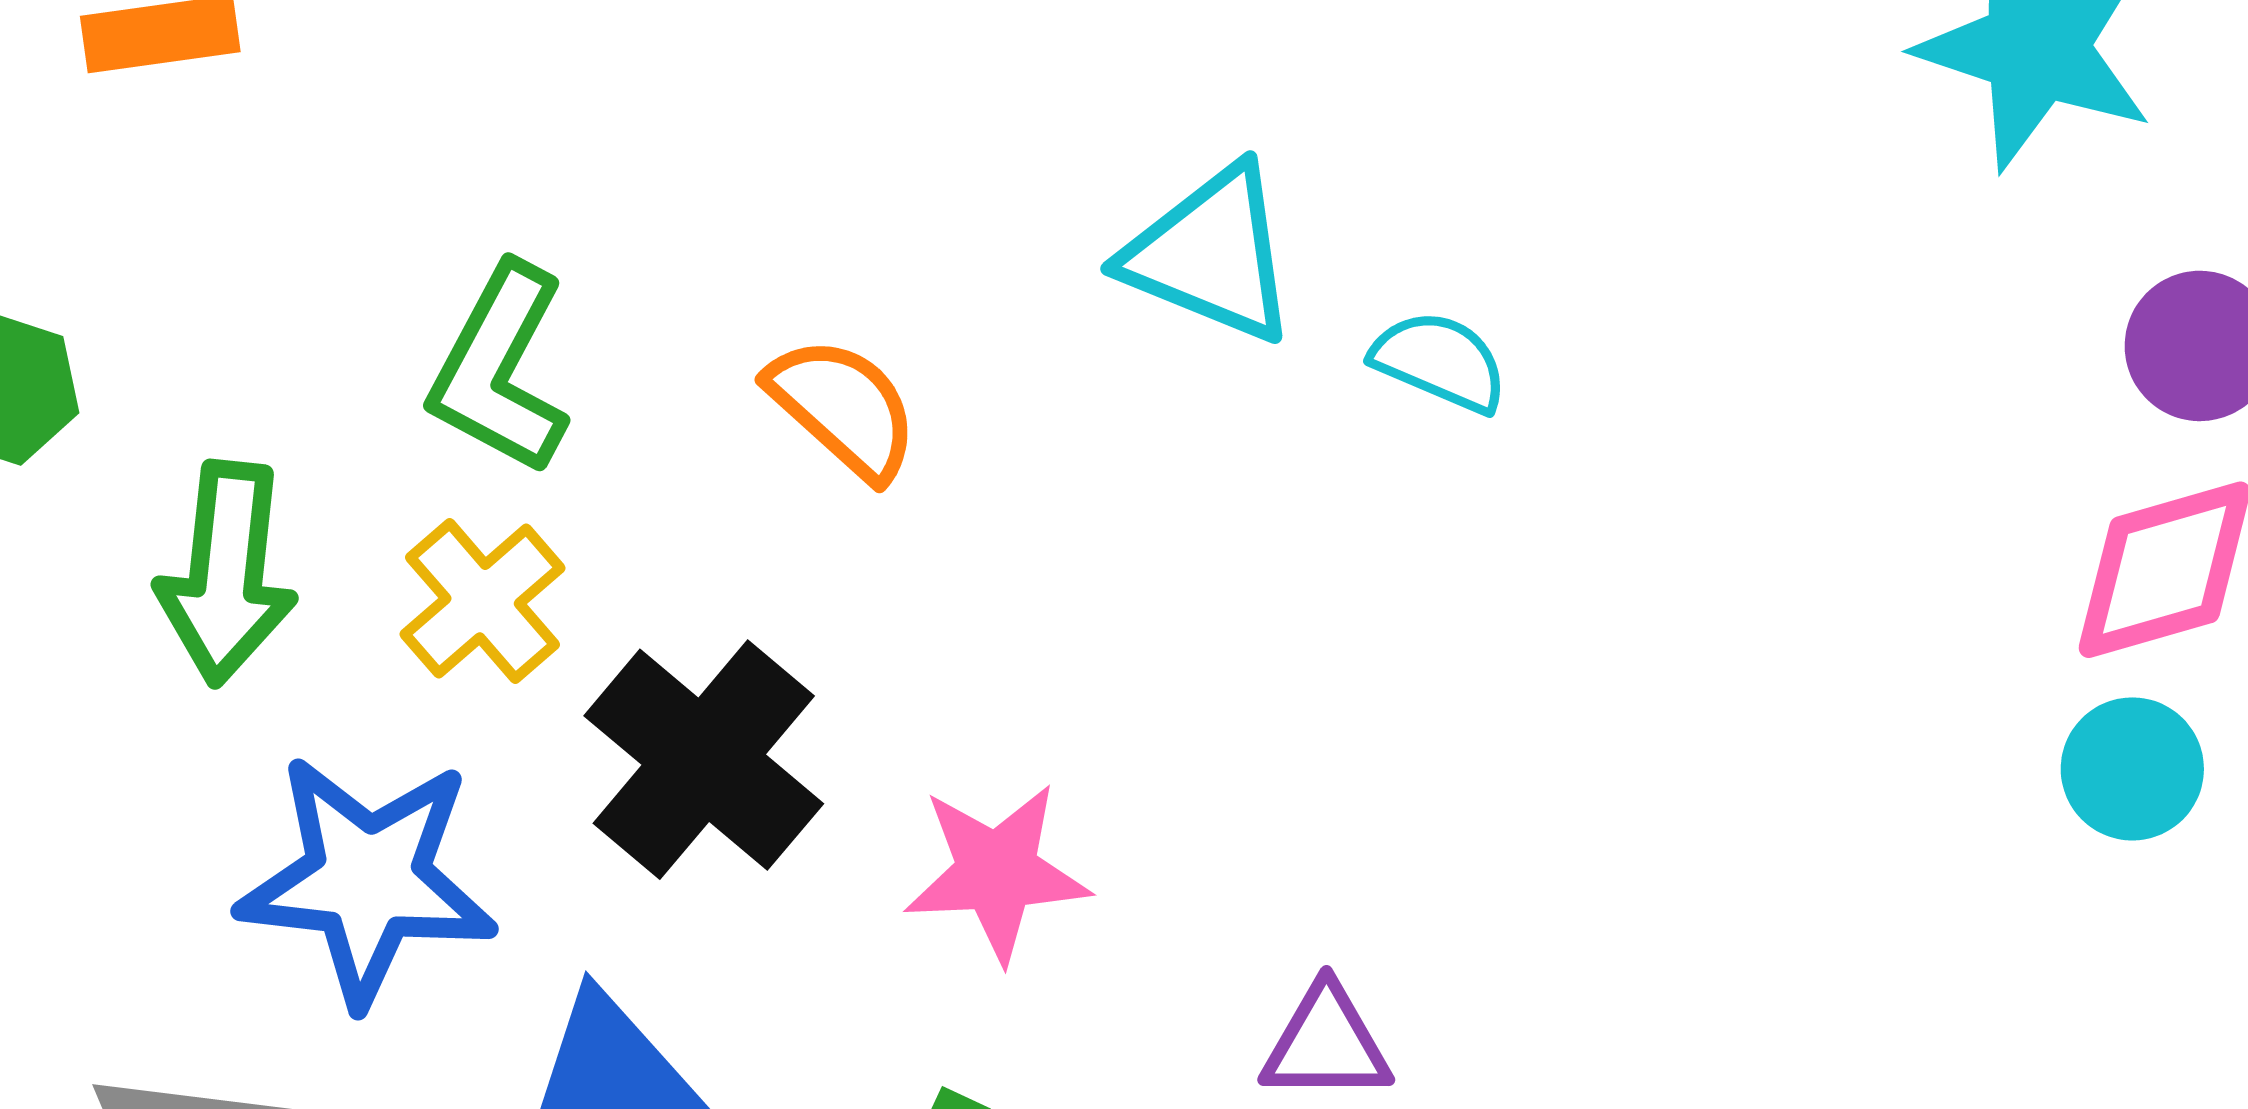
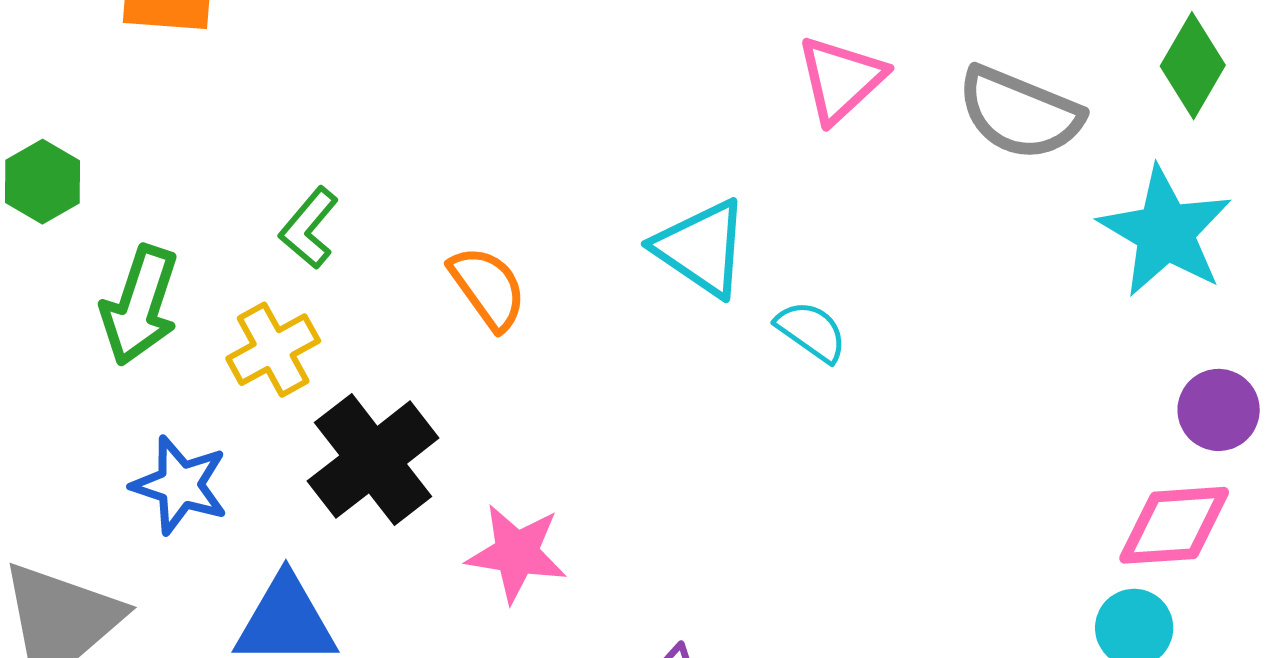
green L-shape: (500, 369) -> (309, 228), size x0.7
blue star: (367, 880) -> (180, 485), size x0.7

